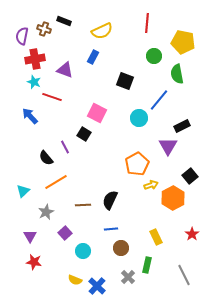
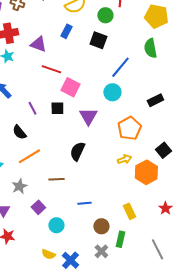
green circle: (154, 56) -> (105, 15), moved
black square: (125, 81) -> (98, 40), moved
red line: (52, 97) -> (51, 69), moved
blue line: (159, 100) -> (120, 67), moved
black square: (84, 134) -> (57, 108), turned -32
purple triangle: (168, 146) -> (88, 116), moved
purple line: (65, 147) -> (32, 108), moved
orange pentagon: (137, 164) -> (129, 128), moved
black semicircle: (110, 200) -> (77, 151), moved
brown circle: (121, 248) -> (101, 226), moved

